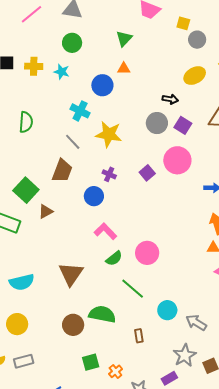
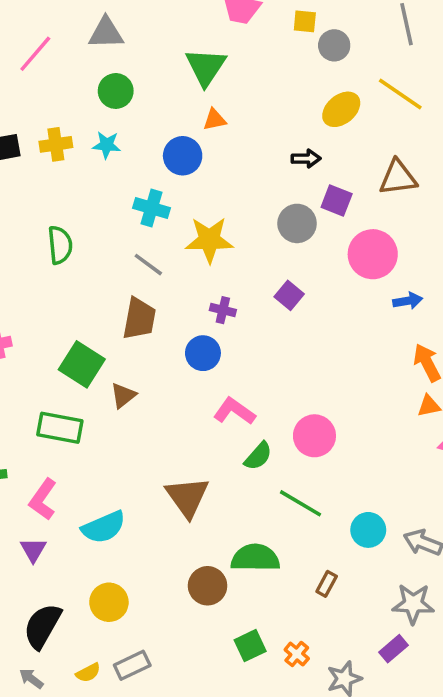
green triangle: (124, 39) -> (206, 67), size x1.4
gray circle: (157, 123) -> (297, 223), moved
pink circle: (177, 160) -> (373, 254), moved
brown rectangle: (139, 336) -> (327, 584), turned 48
gray star: (185, 355) -> (413, 604), turned -30

